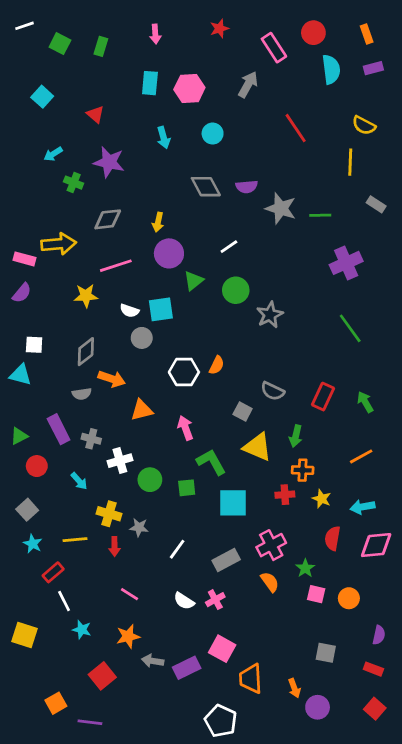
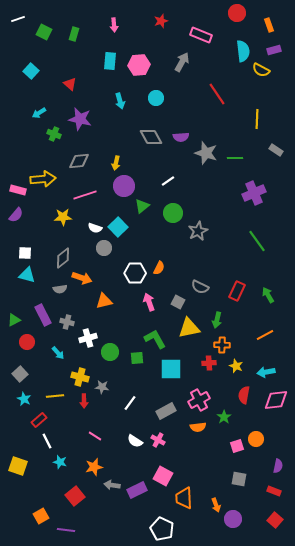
red circle: (313, 33) -> (237, 13), moved
pink rectangle: (274, 48) -> (201, 35), turned -35
yellow semicircle: (364, 125) -> (261, 70), moved
cyan square: (161, 309) -> (118, 227), turned -36
cyan triangle: (20, 375) -> (27, 275), moved
pink arrow: (185, 428) -> (149, 302), moved
yellow triangle: (258, 447) -> (189, 328), turned -35
orange semicircle: (270, 582) -> (198, 427), turned 119
pink square: (316, 594) -> (237, 446), moved, turned -32
pink cross: (215, 600) -> (158, 440), turned -32

